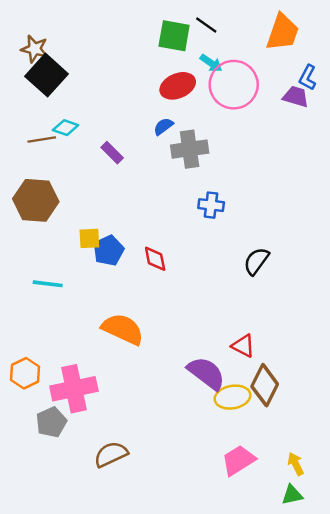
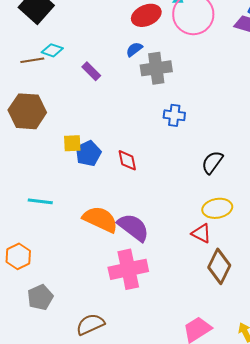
cyan line: (48, 284) -> (40, 201), moved
purple semicircle: (206, 373) -> (133, 227), moved
pink cross: (74, 389) -> (128, 269), moved
yellow ellipse: (233, 397) -> (217, 208), moved

